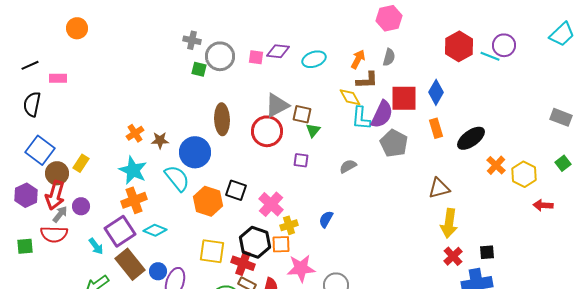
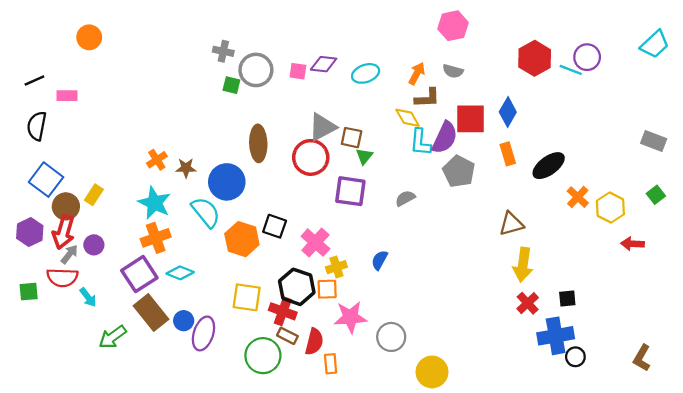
gray semicircle: (389, 57) -> (453, 71), turned 90
purple square: (301, 160) -> (350, 191), size x1.8
cyan arrow: (96, 246) -> (88, 297), moved

